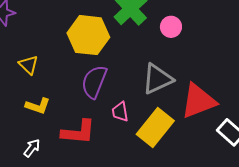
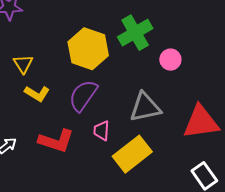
red triangle: (198, 101) -> (201, 122), moved
yellow L-shape: (38, 106) -> (37, 94), moved

